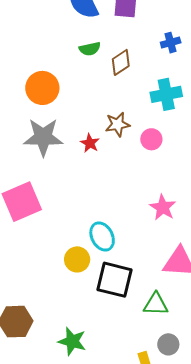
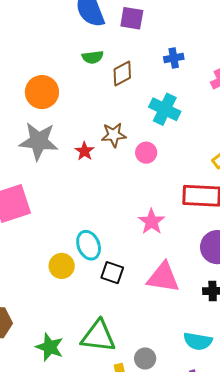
cyan cross: (166, 94) -> (165, 109), turned 32
black square: (115, 280) -> (112, 273), moved, size x0.6
green triangle: (156, 304) -> (98, 336), moved, size x1.4

